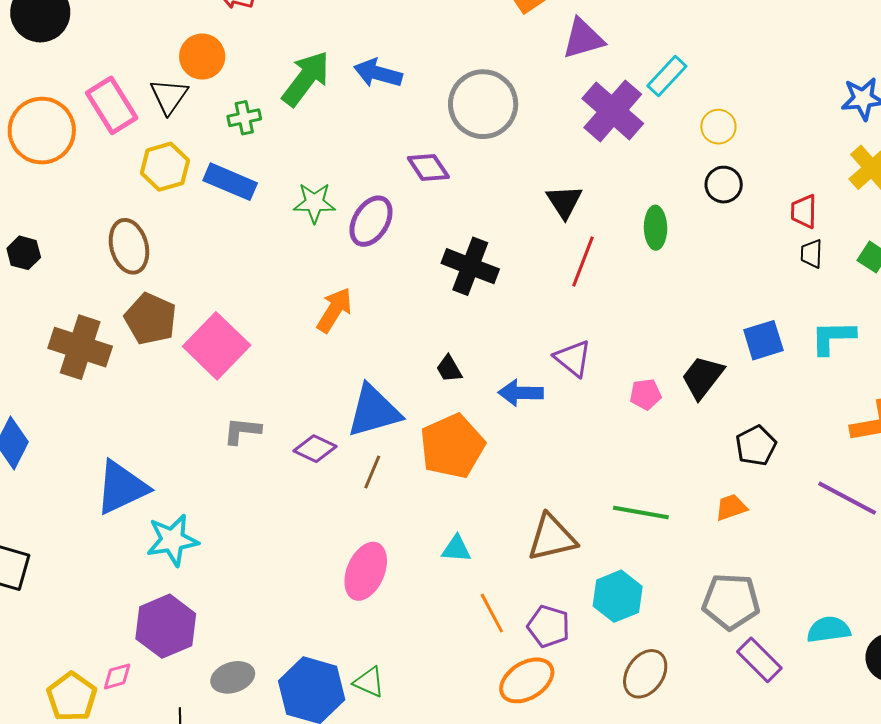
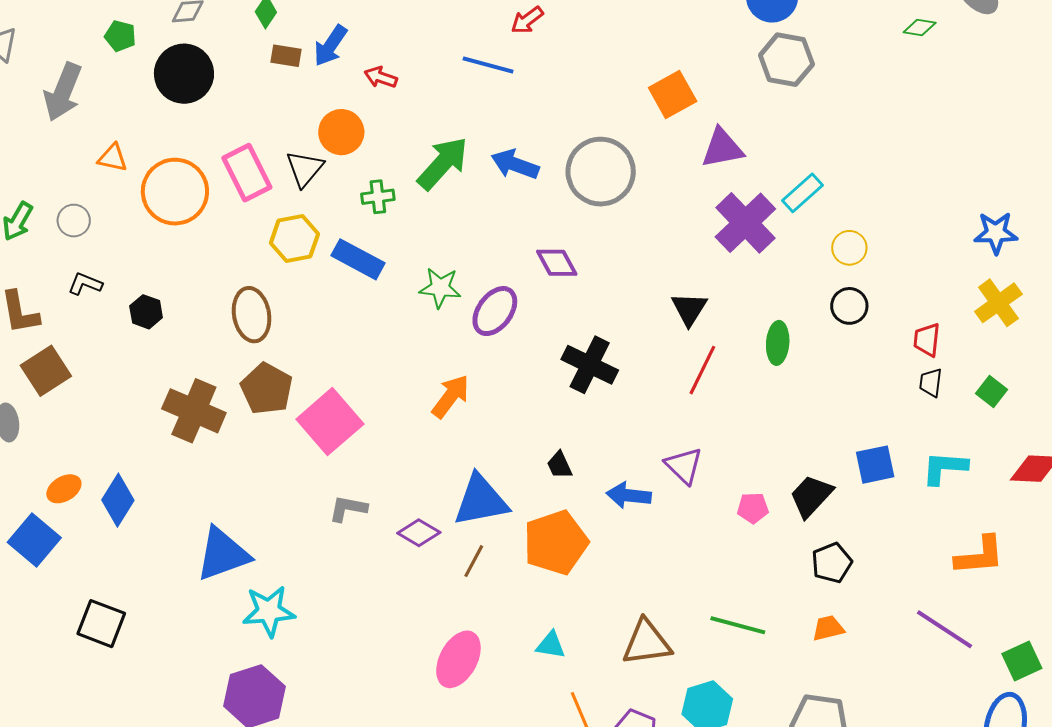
gray circle: (483, 104) -> (601, 172), moved
black pentagon: (756, 446) -> (832, 563), moved

